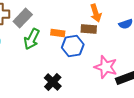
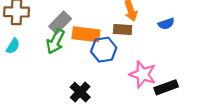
gray rectangle: (23, 18) -> (60, 23), moved
orange rectangle: (58, 33) -> (86, 34), size x1.6

